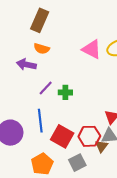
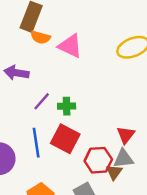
orange semicircle: (42, 49) -> (40, 37), moved
pink triangle: (92, 49) -> (70, 46), moved
red square: (62, 136) -> (65, 139), moved

